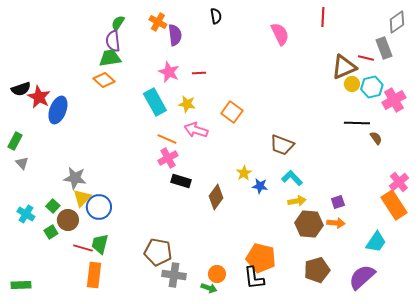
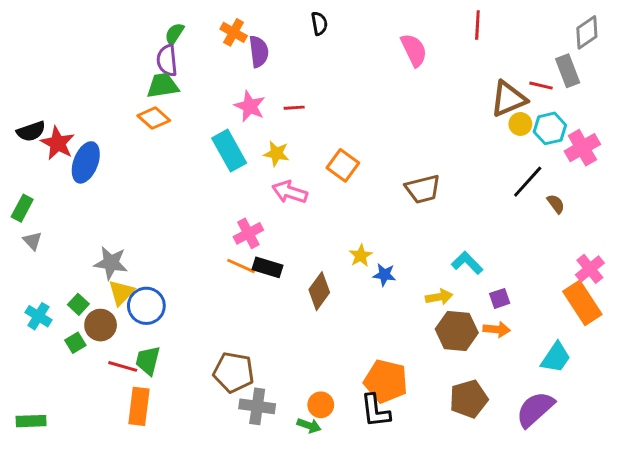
black line: (357, 123) -> (528, 182), turned -50
orange line: (167, 139) -> (241, 266), moved
brown trapezoid: (282, 145) -> (423, 189), moved, turned -35
cyan L-shape: (292, 178) -> (467, 263), moved

